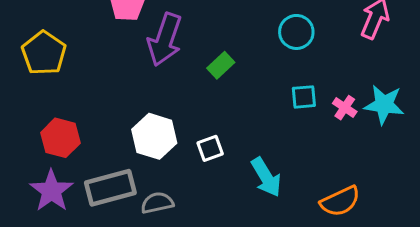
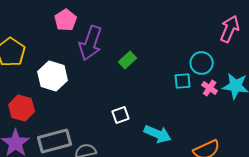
cyan circle: (296, 32) -> (202, 63), moved
white hexagon: (154, 136) -> (53, 76), moved
cyan arrow: (266, 177) -> (158, 134), turned -36

